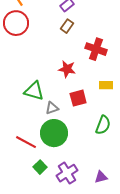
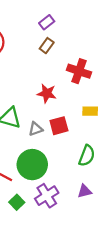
gray triangle: (52, 108) -> (36, 129), moved
purple cross: (67, 173) -> (47, 196), moved
purple triangle: (101, 177) -> (85, 191), moved

